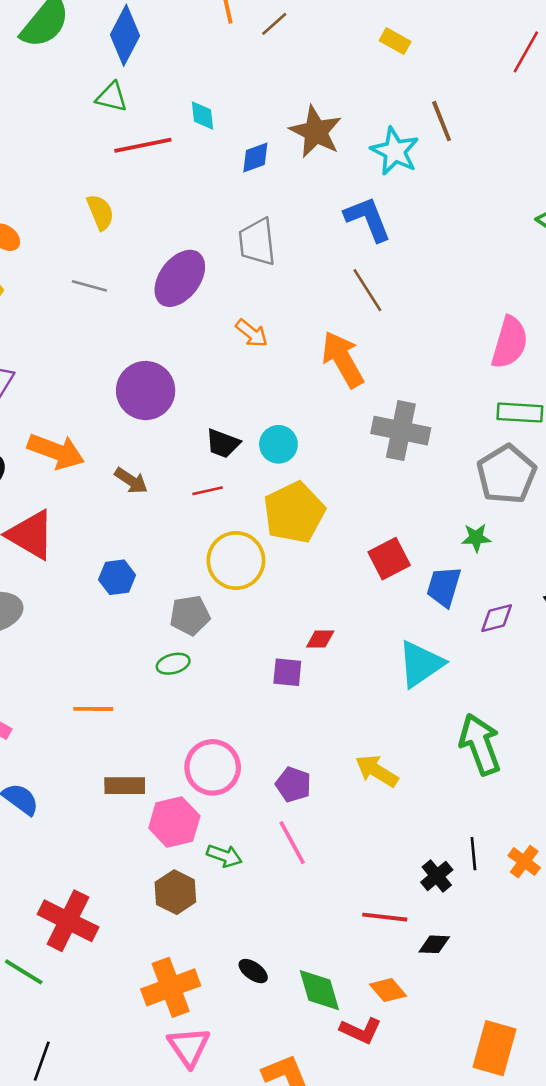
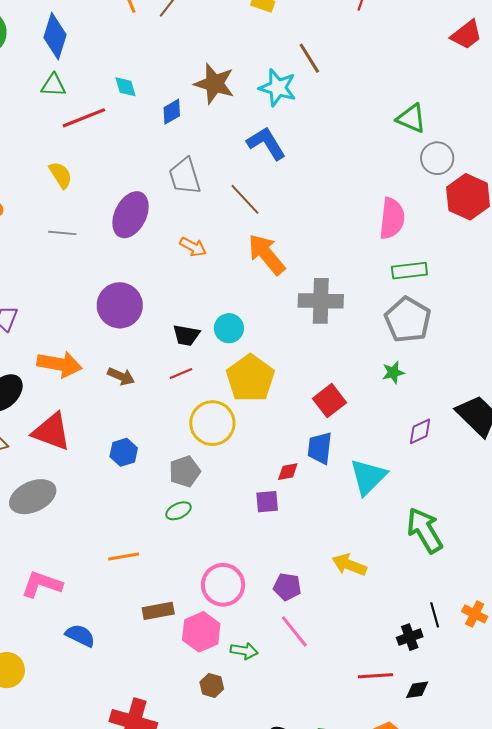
brown line: (367, 290) -> (245, 199), moved
blue trapezoid: (444, 587) -> (320, 448), moved
black cross: (437, 876) -> (410, 637), turned 30
brown hexagon: (175, 892) -> (212, 685), size x0.7

